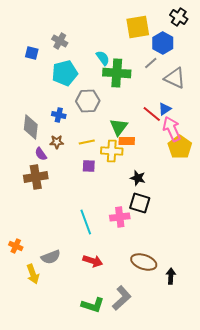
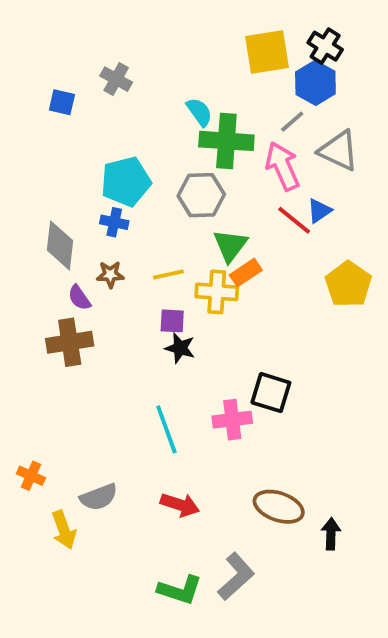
black cross: (179, 17) -> (325, 46), moved
cyan pentagon: (65, 73) -> (126, 182), moved
gray hexagon: (88, 101) -> (201, 195), moved
pink arrow: (172, 129) -> (283, 166), moved
orange rectangle: (127, 141) -> (246, 273), turned -35
black star: (138, 178) -> (180, 348), moved

